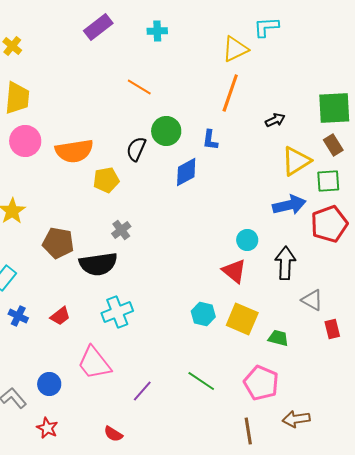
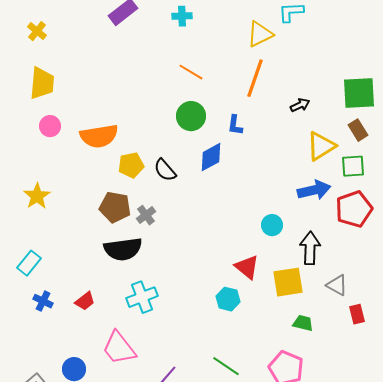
orange line: (139, 87) -> (191, 72), moved
pink circle: (25, 141) -> (50, 126), size x0.7
black semicircle: (136, 149) -> (165, 170), moved, turned -65
brown pentagon: (58, 243) -> (115, 207), moved
red triangle: (234, 271) -> (247, 267), moved
yellow square: (242, 319) -> (288, 282), moved, turned -32

